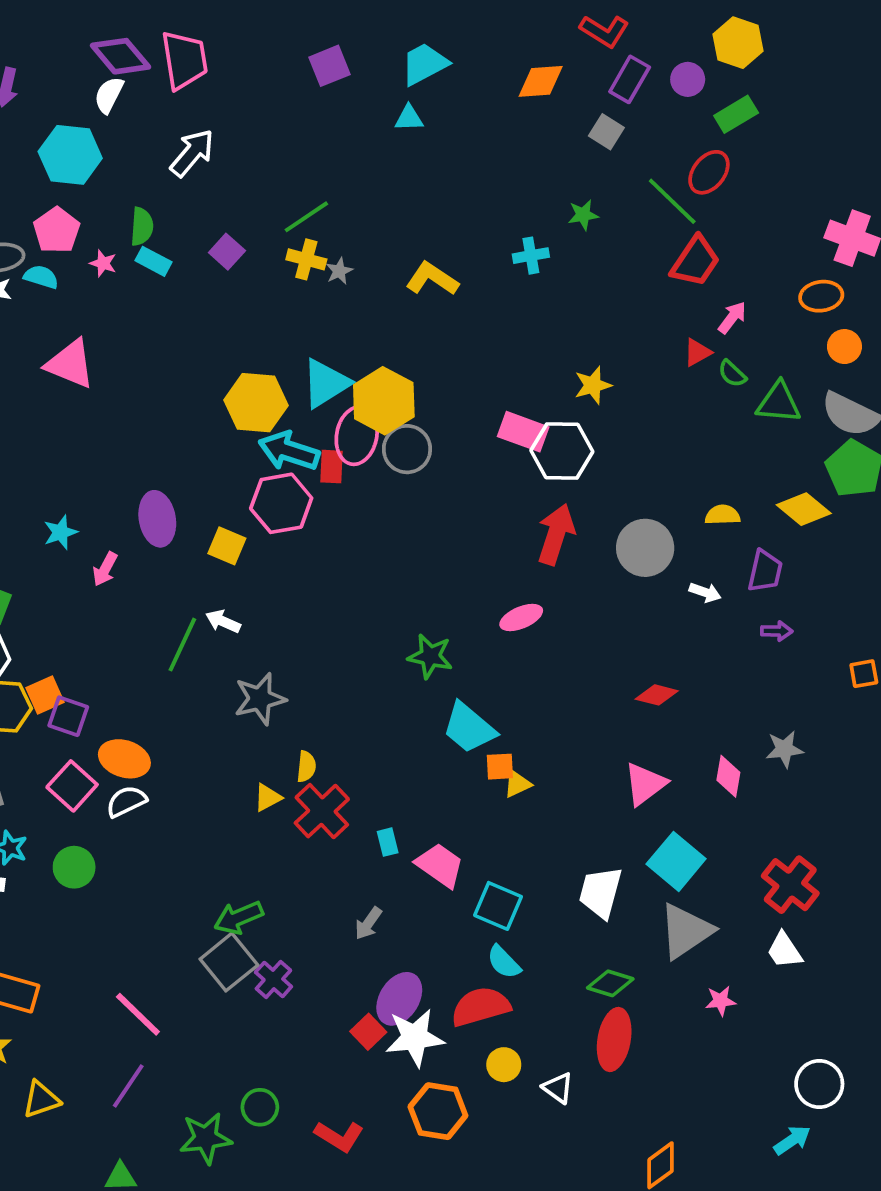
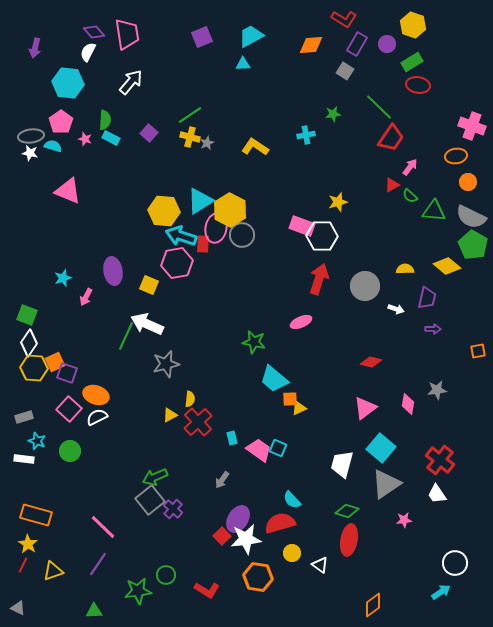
purple diamond: (121, 56) -> (94, 32), size x0.7
red ellipse: (709, 172) -> (418, 85), moved, turned 60
white arrow: (223, 621) -> (147, 324), size x1.8
cyan square: (498, 906) -> (278, 448), moved, size x0.7

